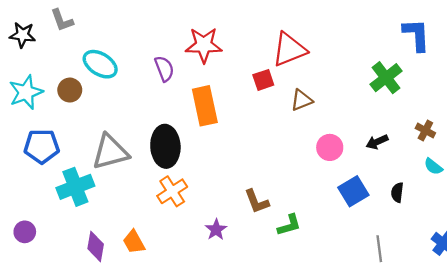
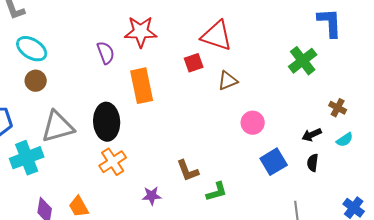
red triangle: (289, 50) -> (217, 36), turned 40
cyan ellipse: (100, 64) -> (32, 49), moved
brown circle: (70, 90) -> (36, 81), moved
black arrow: (377, 142) -> (312, 135), moved
cyan semicircle: (433, 167) -> (345, 140), turned -72
purple star: (216, 230) -> (152, 196), turned 30

